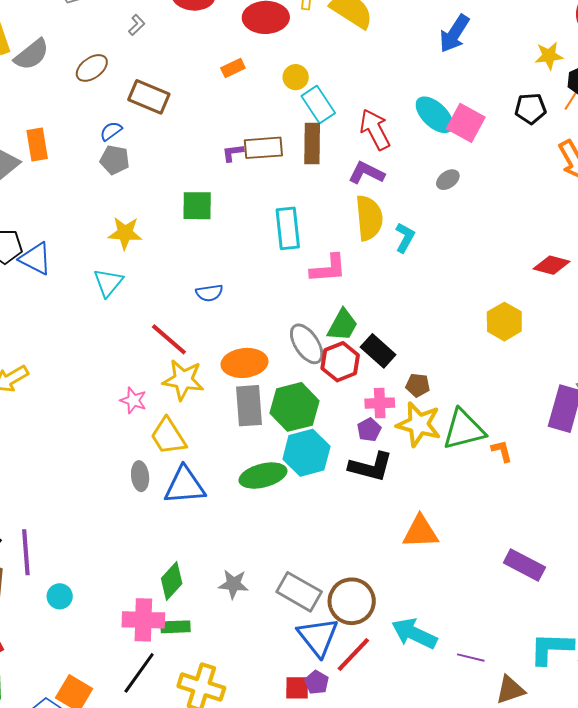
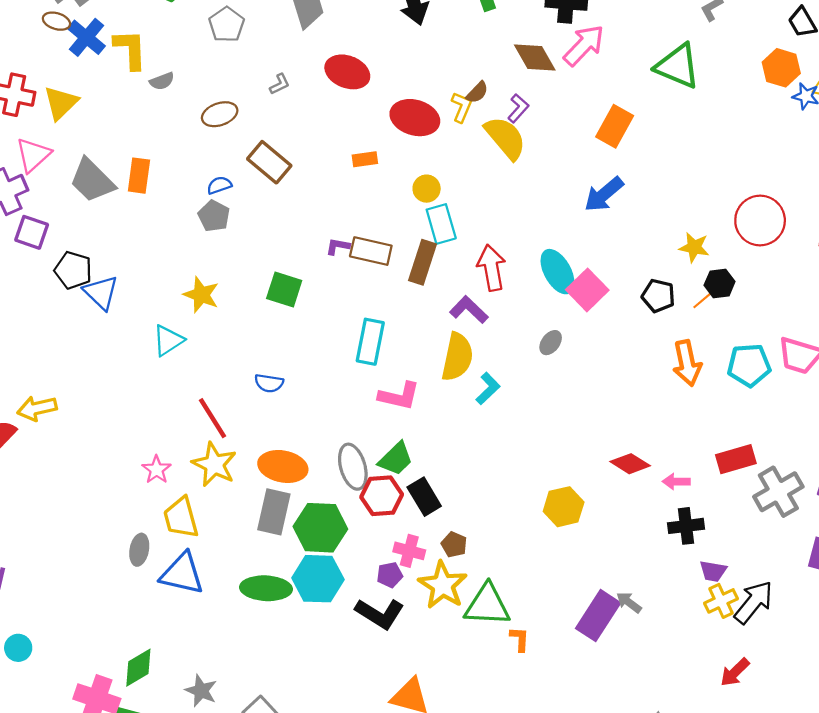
gray semicircle: (32, 54) -> (162, 81), size x0.6
gray ellipse: (448, 180) -> (551, 343), turned -35

